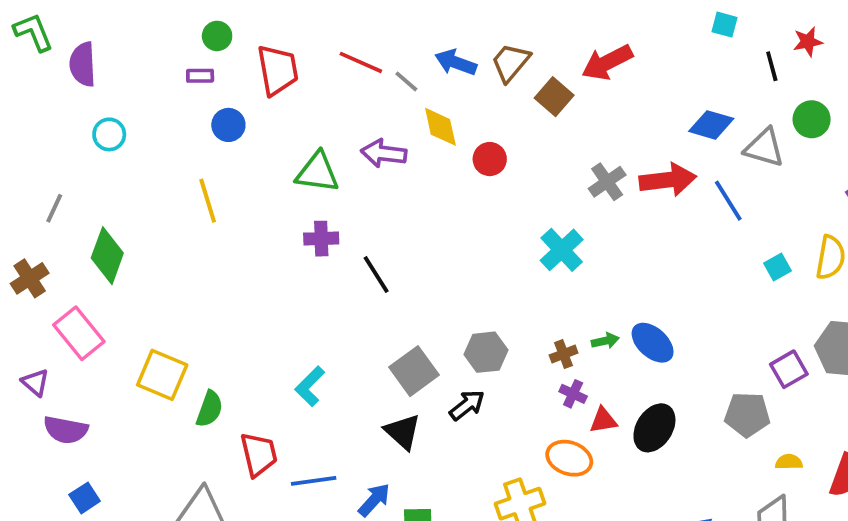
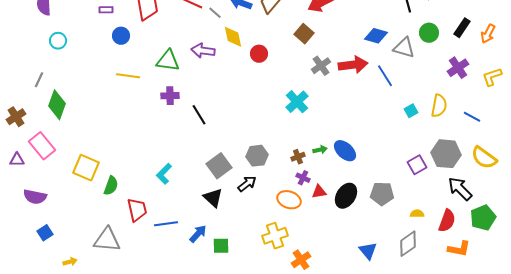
brown square: (554, 97) -> (304, 34), moved
yellow line: (208, 201) -> (128, 76), moved, turned -65
gray line: (54, 208) -> (39, 80), moved
purple triangle: (35, 382) -> (17, 160), moved, turned -42
gray pentagon: (747, 415) -> (382, 194), moved
orange ellipse: (569, 458) -> (289, 200), moved

